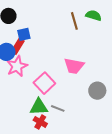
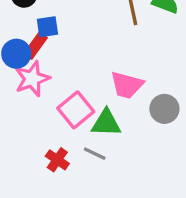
gray circle: (97, 91) -> (164, 109), moved
green triangle: (39, 107) -> (106, 123), moved
red cross: (40, 122) -> (57, 160), moved

